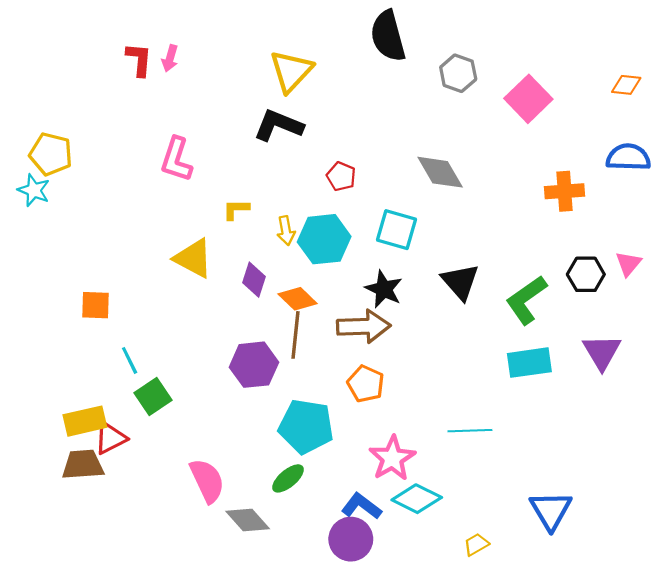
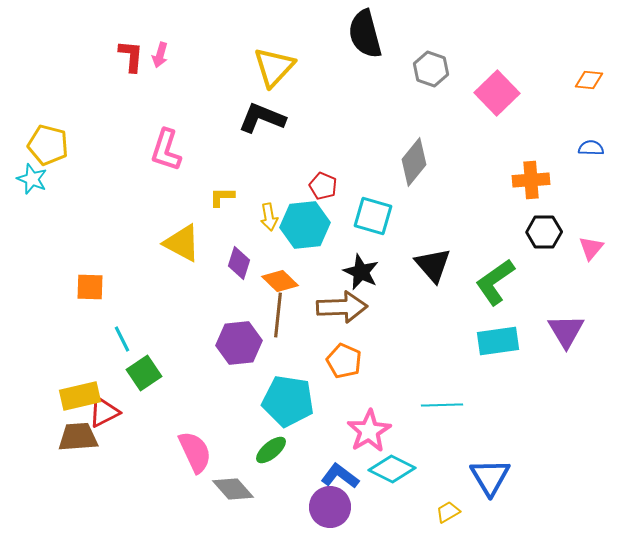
blue semicircle: (628, 157) -> (591, 148), size x0.6
gray diamond: (440, 172) -> (414, 162), turned 69
red pentagon: (341, 176) -> (323, 186), moved
black hexagon: (586, 274) -> (544, 232), moved
blue triangle: (551, 510) -> (490, 477), moved

